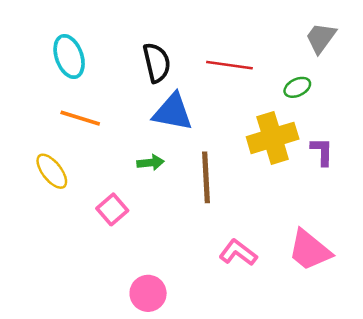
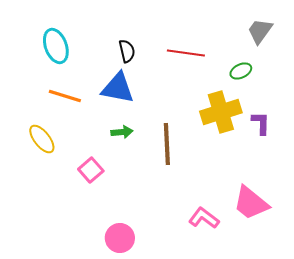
black semicircle: (157, 63) -> (127, 51), size x0.7
blue triangle: (173, 112) -> (118, 88), moved
pink L-shape: (238, 253) -> (204, 218), moved

